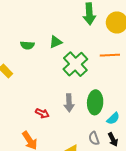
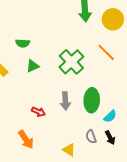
green triangle: (56, 42) -> (33, 66), moved
orange line: (110, 55) -> (106, 52), turned 48

